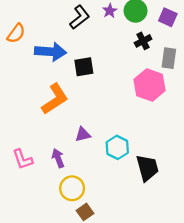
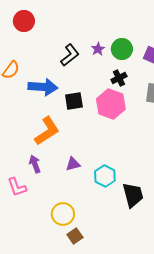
black cross: (143, 41) -> (119, 78), moved
pink hexagon: (150, 85) -> (111, 104), moved
purple arrow: (58, 158) -> (35, 164), moved

